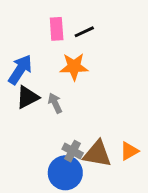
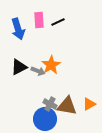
orange star: (74, 67) -> (51, 65), moved, turned -30
blue arrow: (20, 70) -> (18, 29), moved, turned 130
gray arrow: (55, 103) -> (38, 71), turned 136

